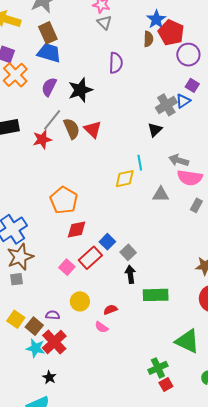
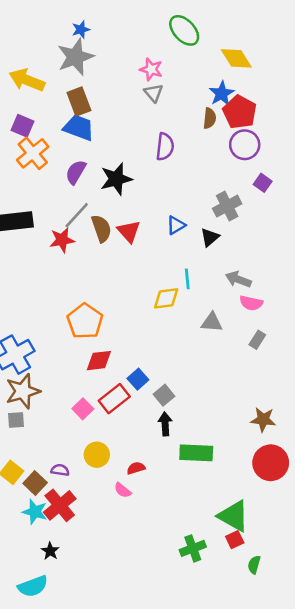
purple circle: (188, 55) -> (245, 145), moved
blue triangle: (183, 101) -> (176, 225), moved
pink semicircle: (190, 178) -> (251, 303), size x0.7
red square: (166, 384) -> (235, 540), moved

